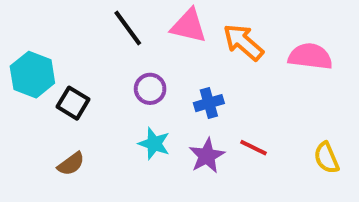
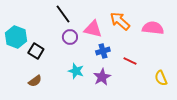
pink triangle: (189, 26) -> (93, 29), moved
purple circle: (150, 89) -> (70, 37), moved
red line: (253, 148) -> (130, 61), moved

